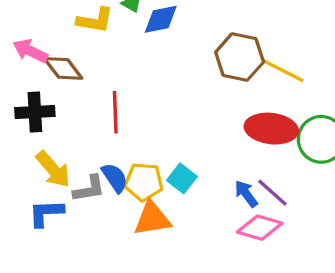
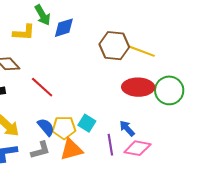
red line: (115, 112) -> (42, 87), turned -40
gray L-shape: (89, 189) -> (40, 150), moved
purple line: (272, 193) -> (110, 145), moved, turned 45

